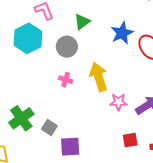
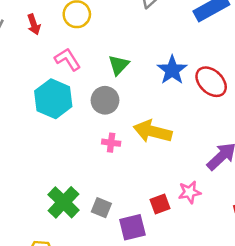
yellow arrow: (99, 77) -> (153, 131), turned -48
pink star: (118, 102) -> (190, 192), moved
red square: (130, 140) -> (160, 204), moved

